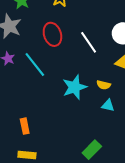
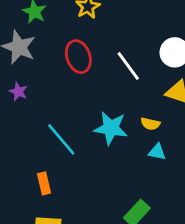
cyan line: (35, 65) -> (61, 139), moved
cyan star: (75, 87) -> (111, 128), turned 30

